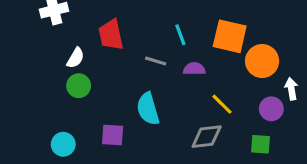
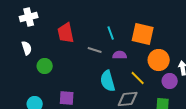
white semicircle: (76, 58) -> (27, 48), moved, turned -48
orange circle: (262, 61) -> (159, 60), moved
cyan semicircle: (148, 109) -> (108, 81), moved

